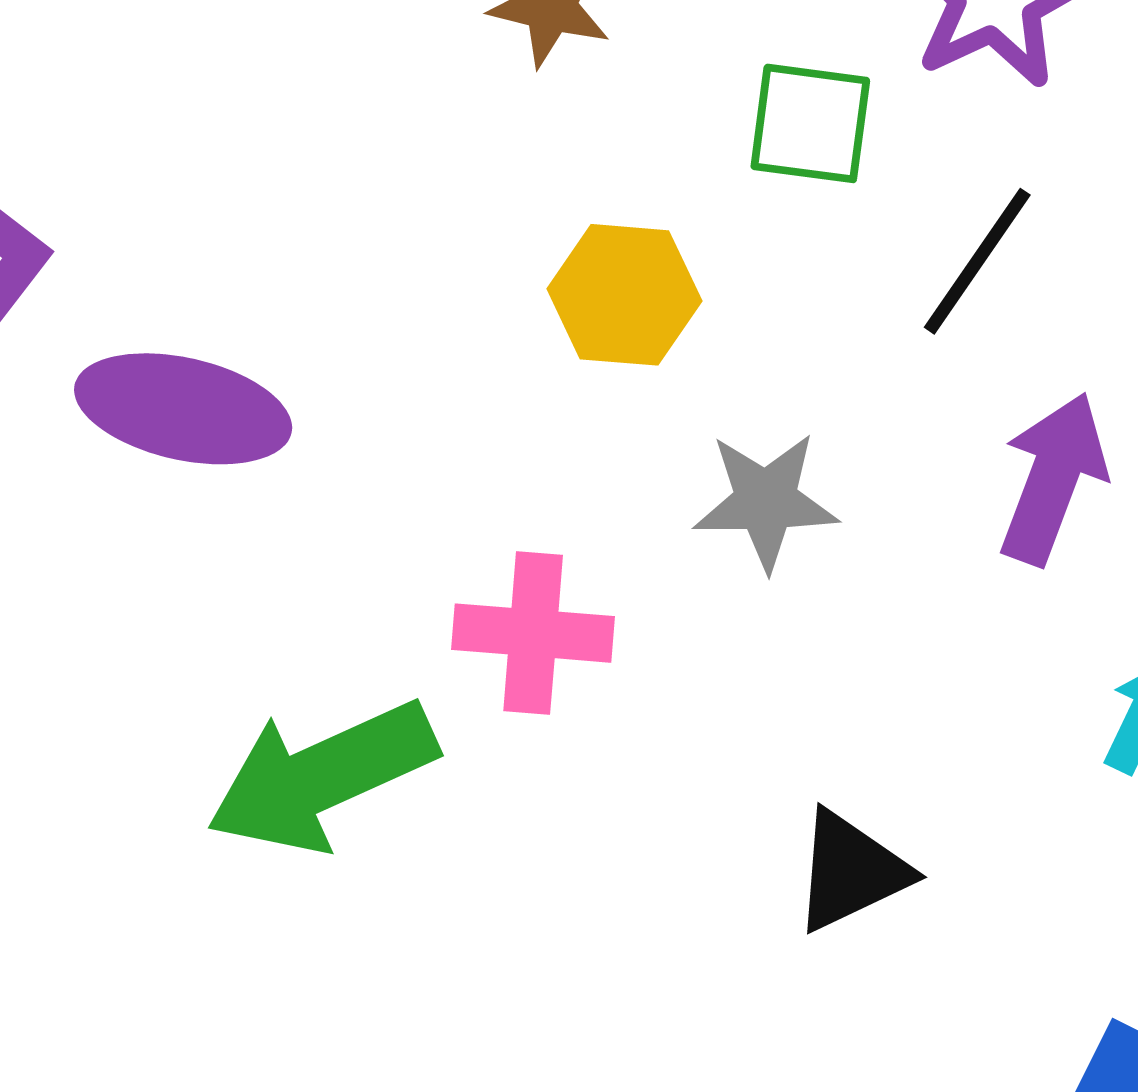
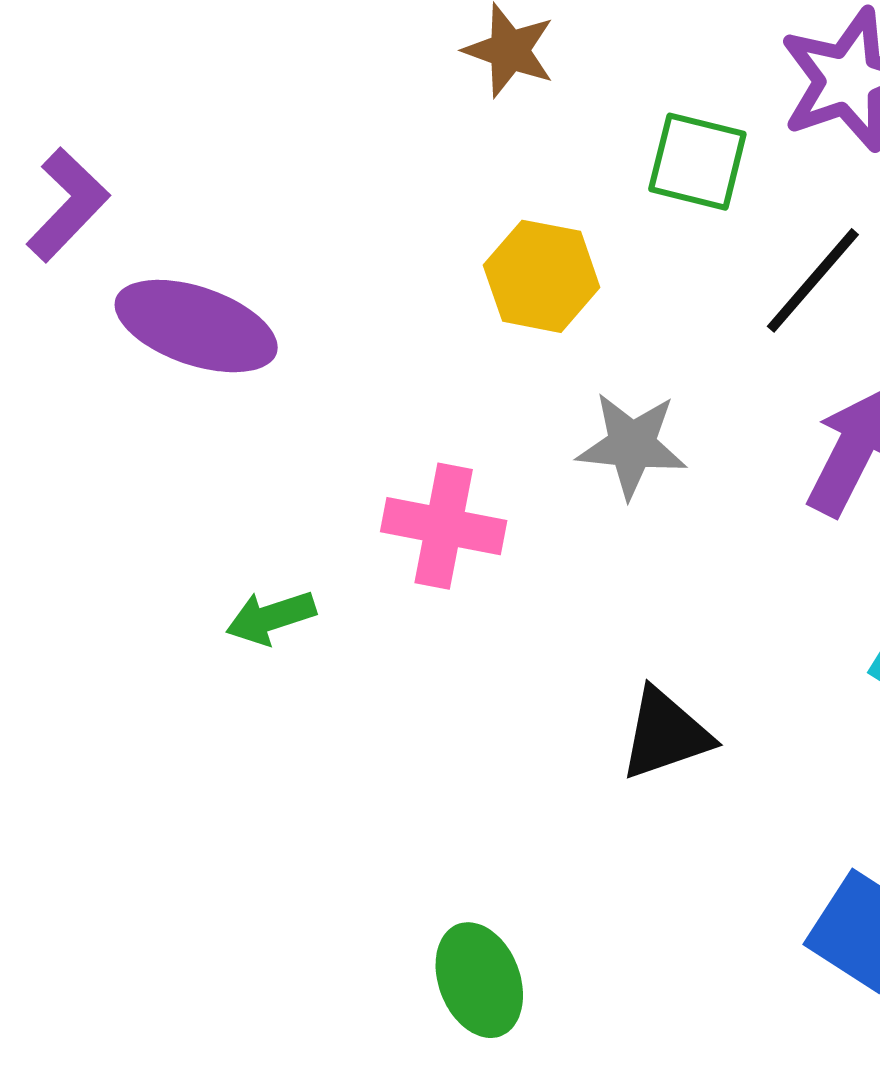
green arrow: (322, 776) -> (271, 617), size x0.5

